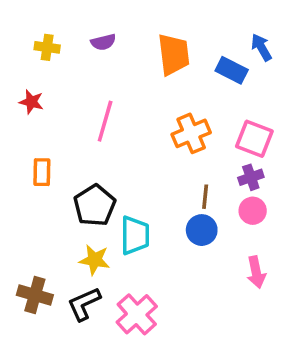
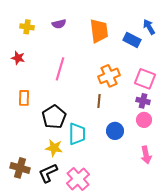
purple cross: (251, 177) -> (143, 101), turned 32
brown line: (205, 197) -> (99, 101), moved

